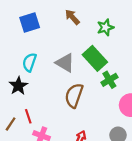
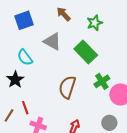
cyan semicircle: (29, 62) -> (25, 57), turned -54
gray triangle: (65, 63) -> (52, 41), moved
green cross: (109, 80) -> (102, 81), moved

